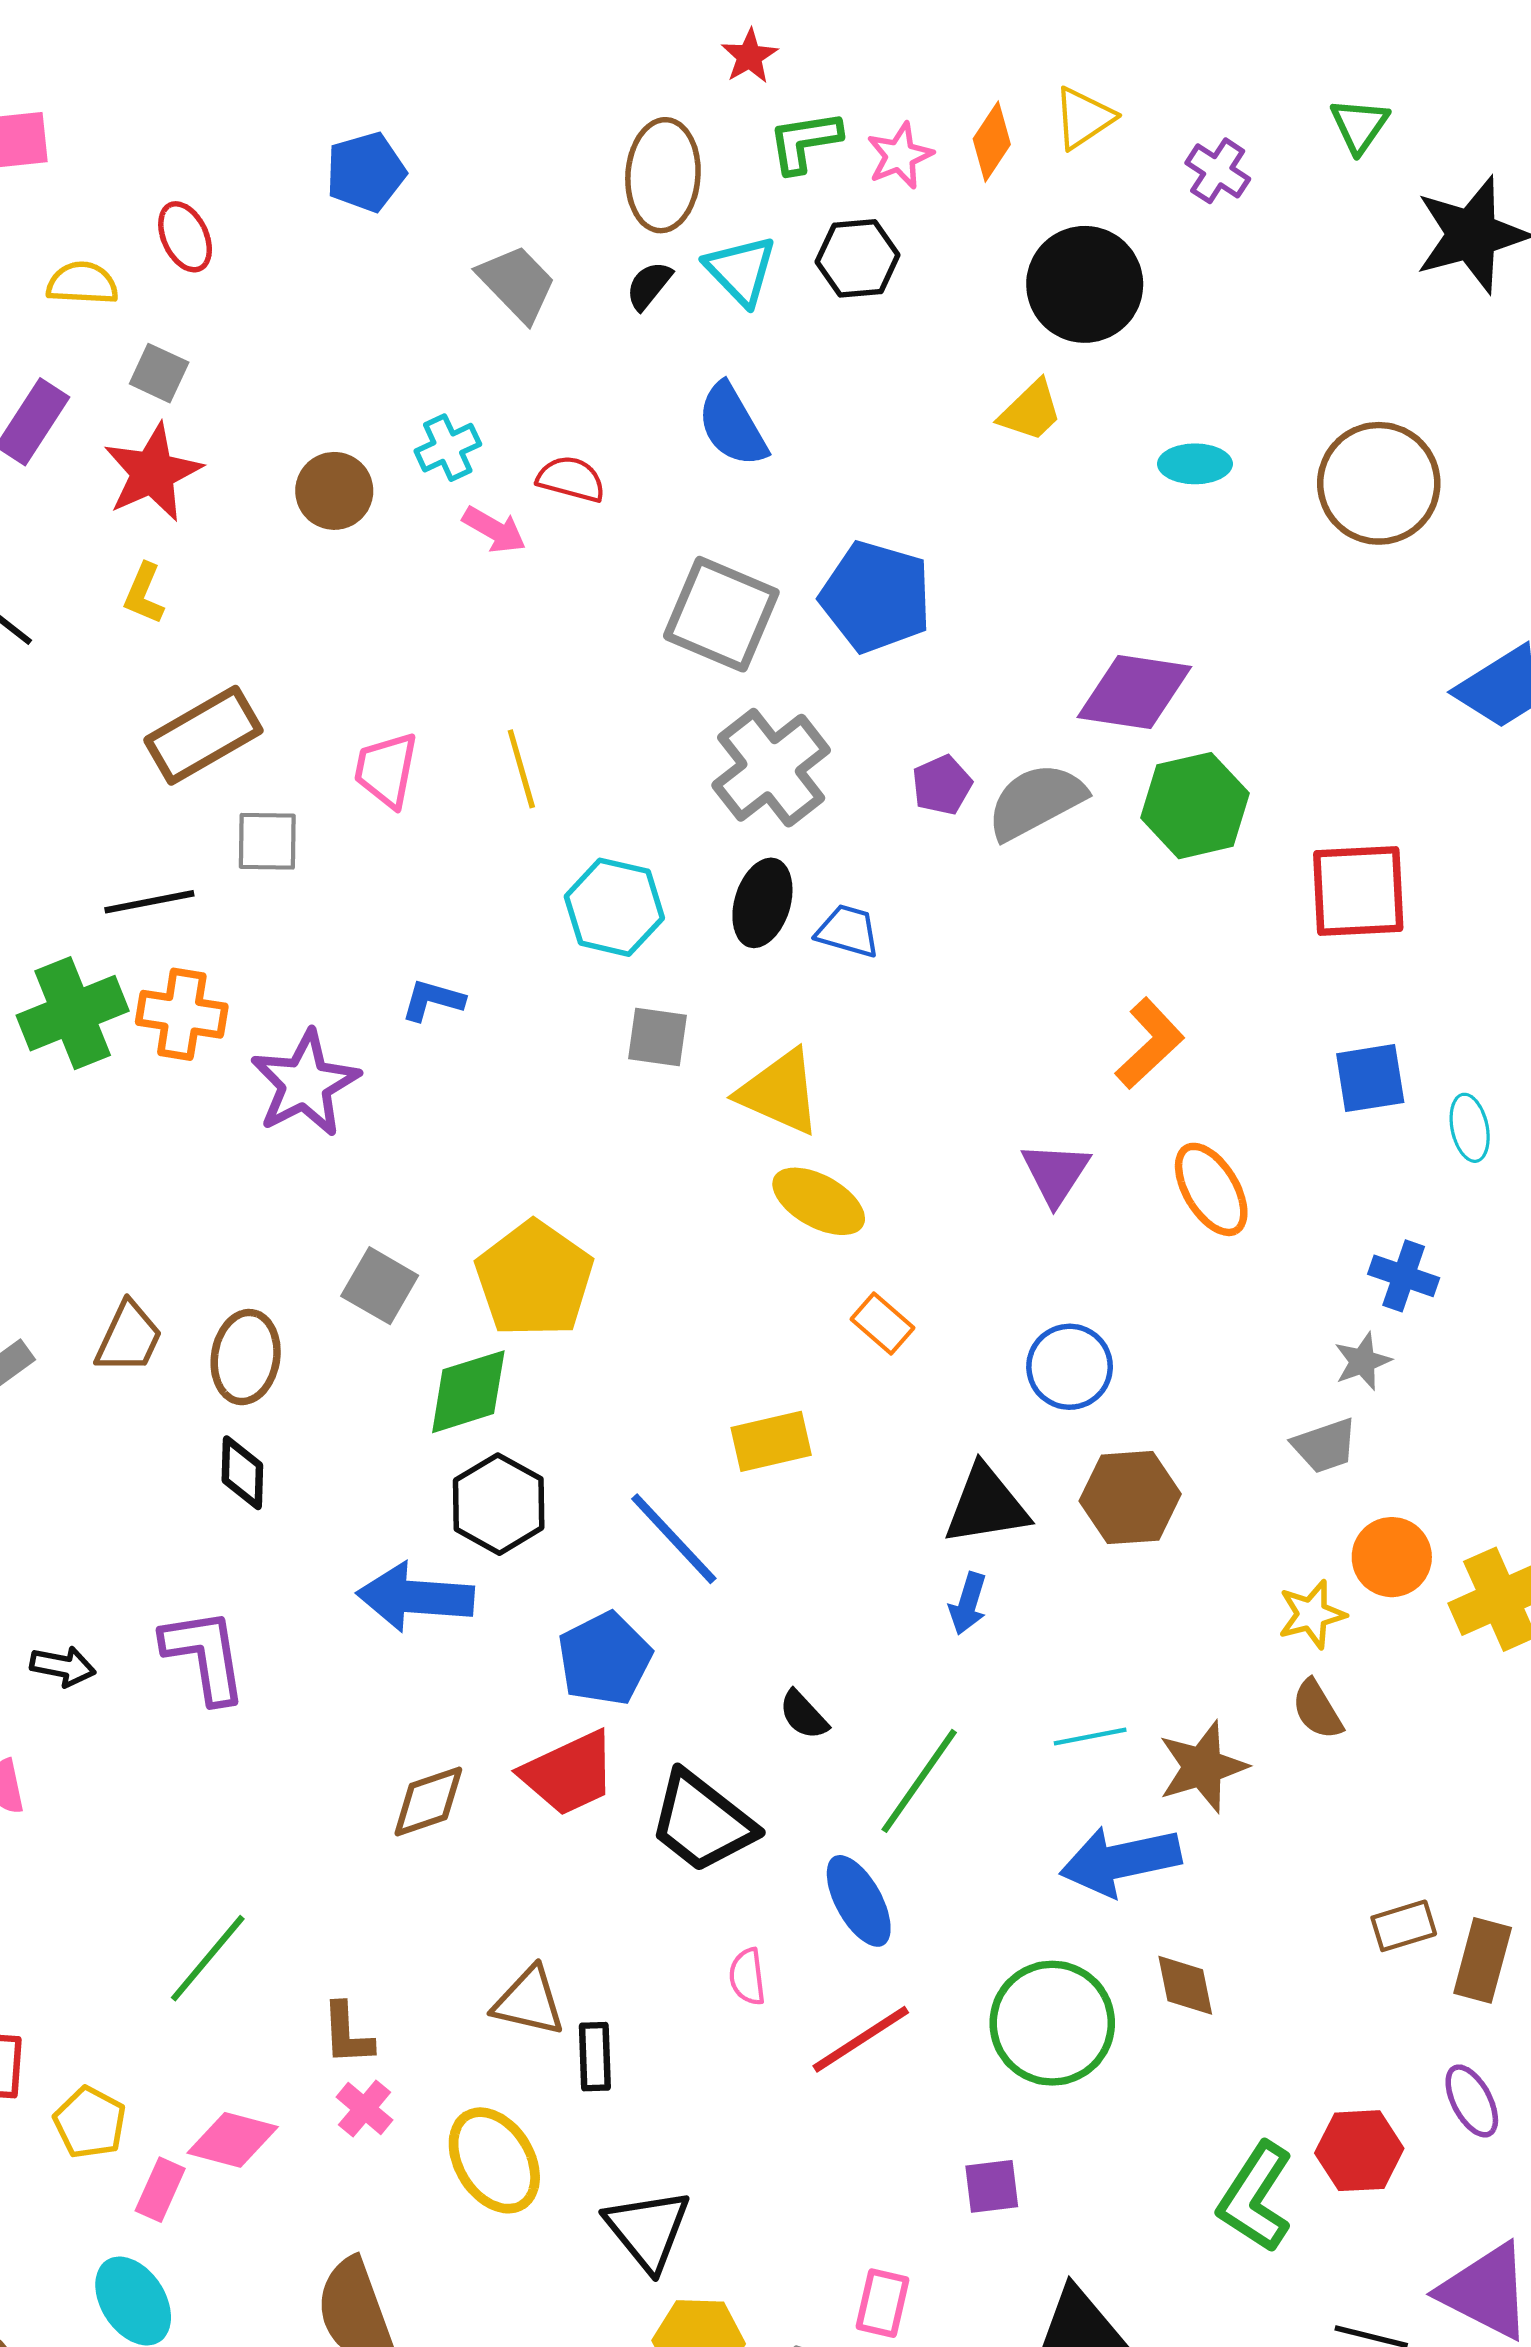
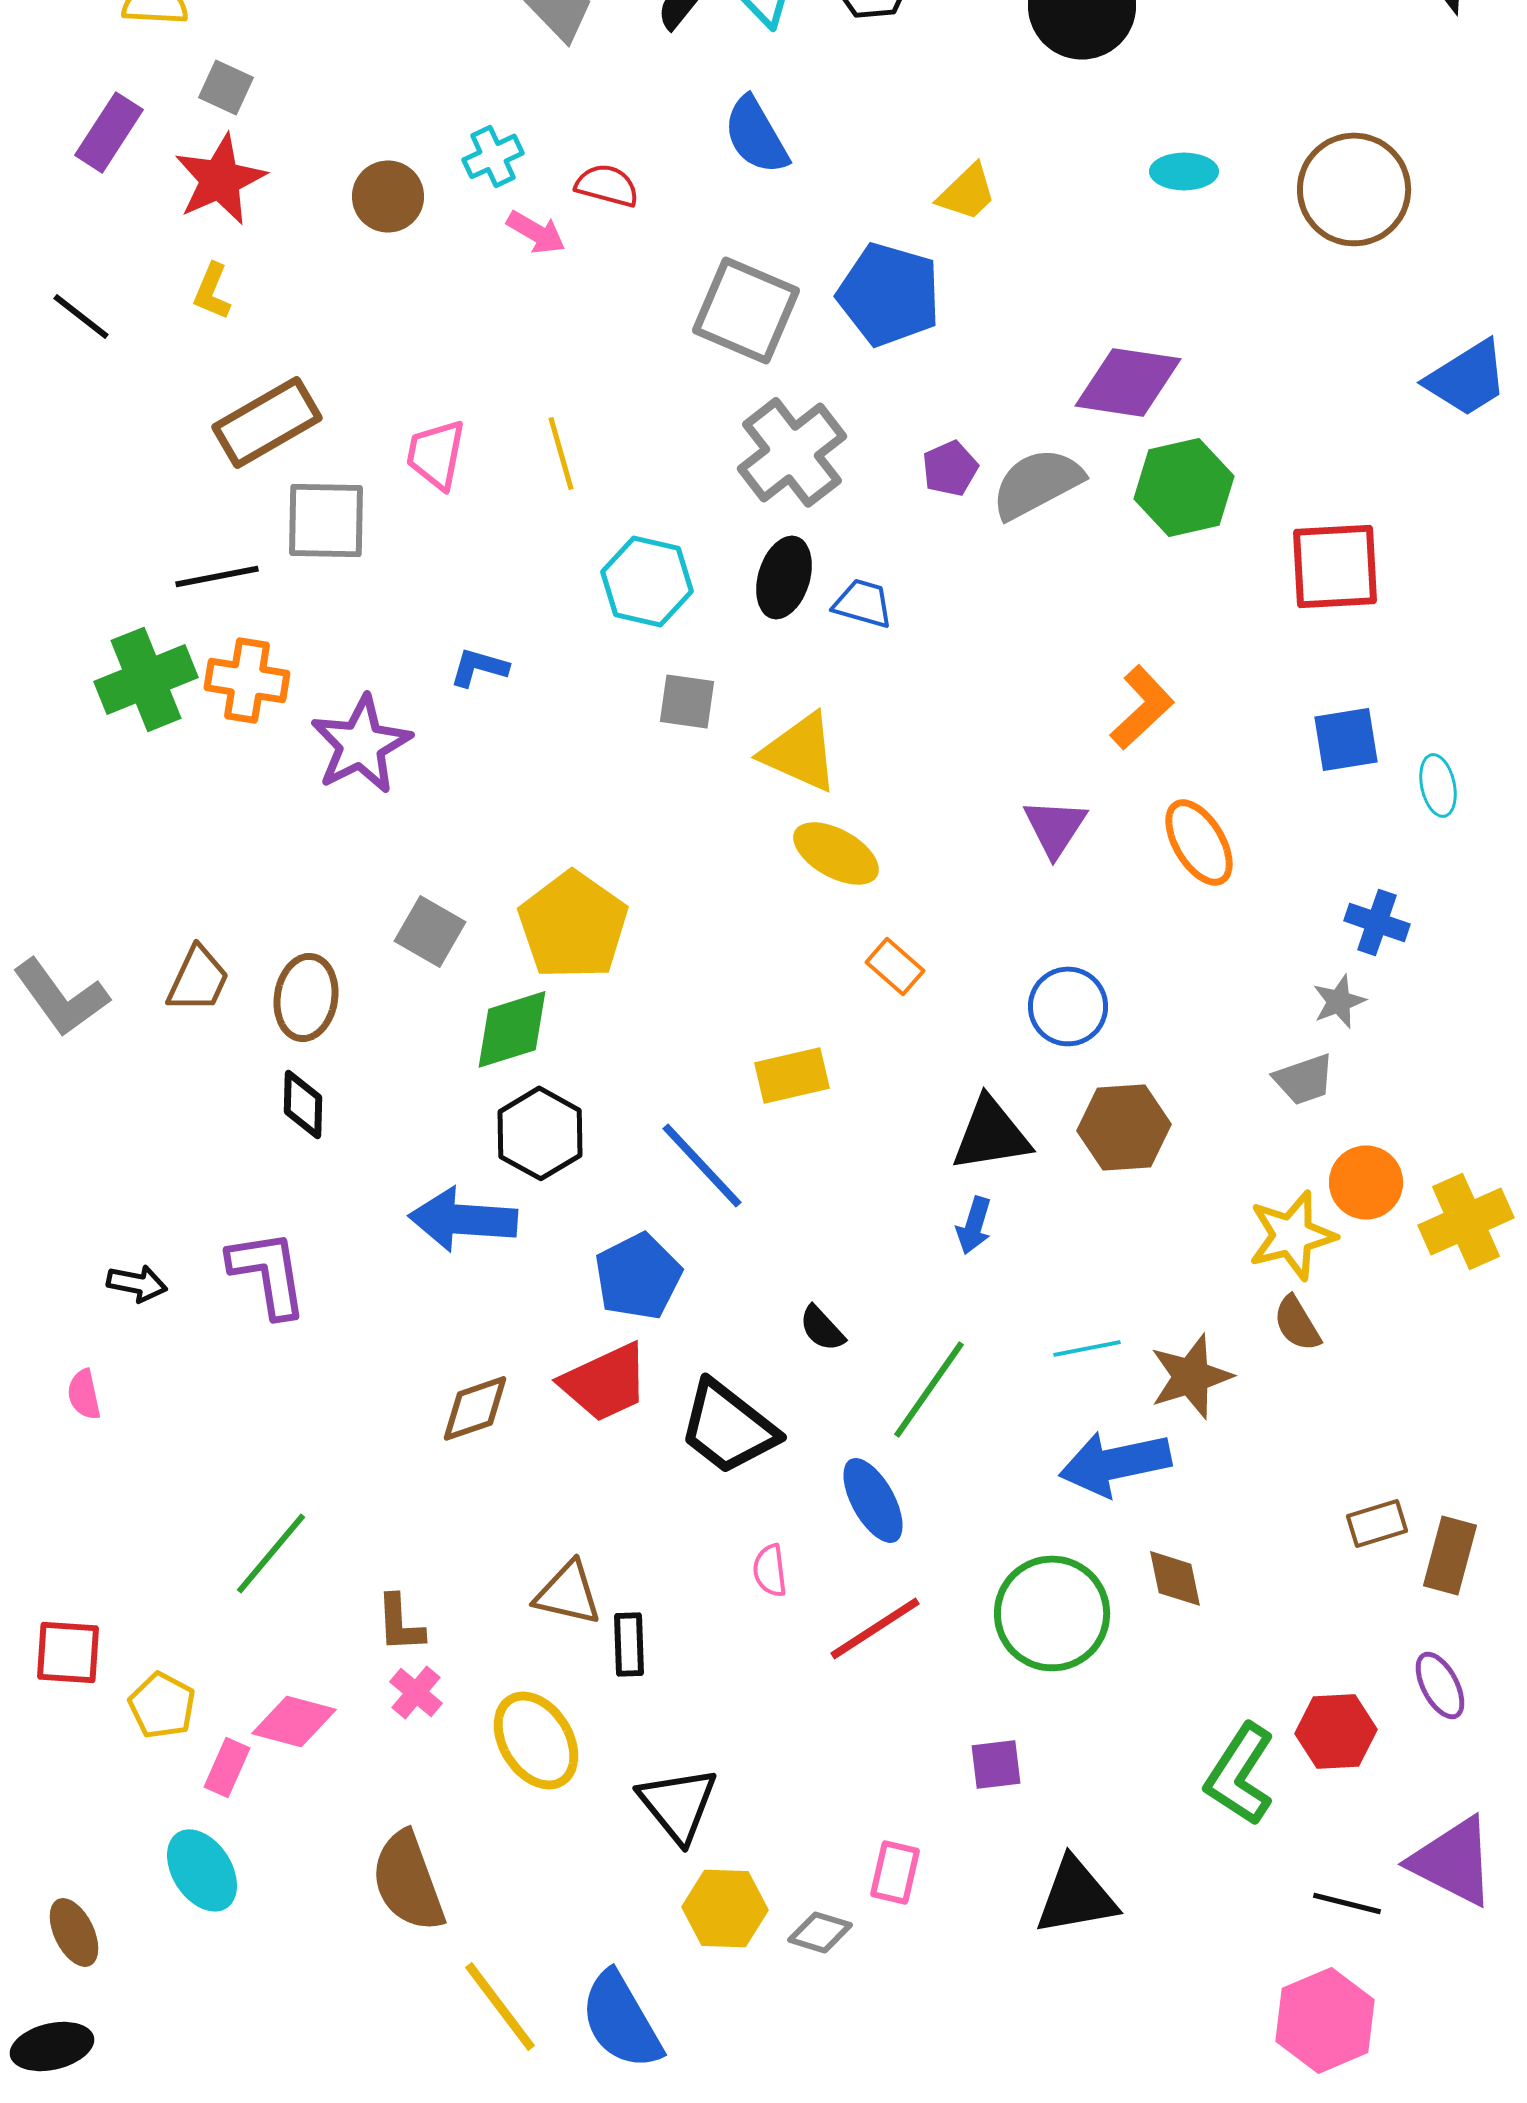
yellow trapezoid: (1031, 411) -> (967, 192), moved
gray square: (267, 841) -> (326, 520), size x1.4
yellow star: (1312, 1614) -> (1292, 1235), size x1.4

